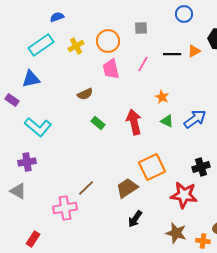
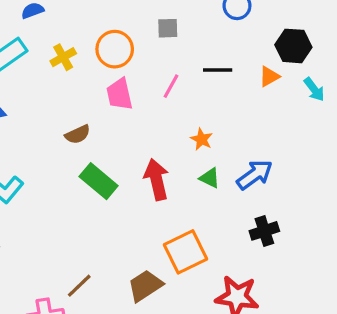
orange triangle: (194, 51) -> (269, 76), moved
green rectangle: (98, 123) -> (99, 181), size x1.6
black cross: (201, 167) -> (264, 231), moved

